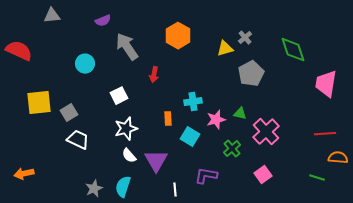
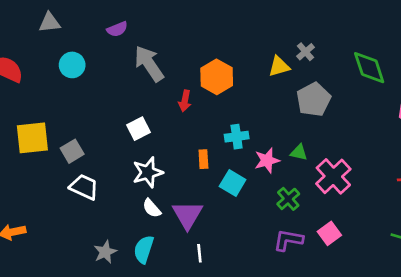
orange hexagon: (178, 36) -> (217, 77), moved
cyan circle: (85, 64) -> (72, 65), moved
purple L-shape: (206, 176) -> (288, 240), moved
white line: (175, 190) -> (199, 253), moved

